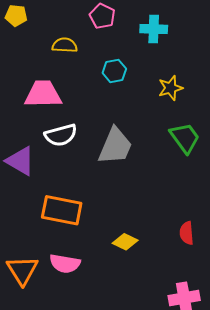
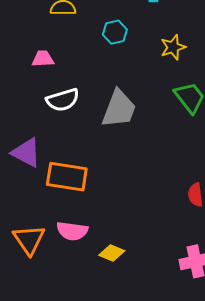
pink trapezoid: (43, 94) -> (43, 59), size x0.6
purple triangle: (20, 161) -> (26, 153), moved
yellow diamond: (125, 242) -> (112, 253), moved

